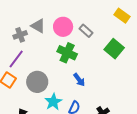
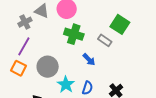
gray rectangle: (86, 31) -> (105, 40), moved

